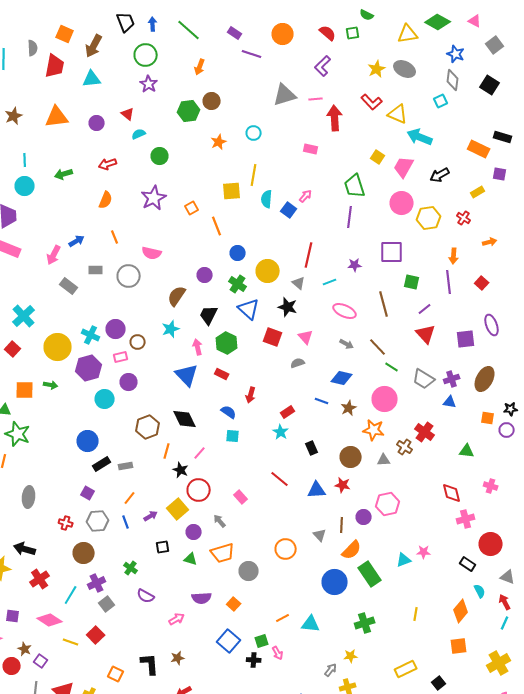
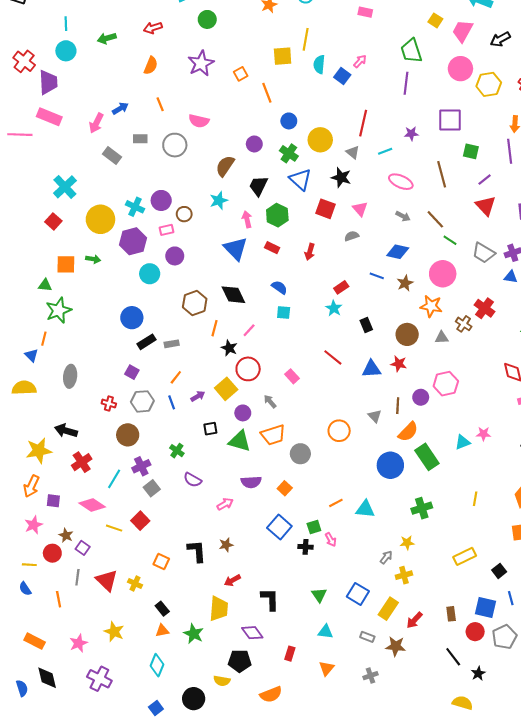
red arrow: (251, 395) -> (310, 252), moved
green star: (18, 434) -> (59, 310), turned 30
green triangle: (191, 559) -> (240, 441), size x1.6

